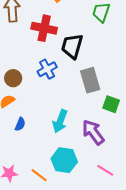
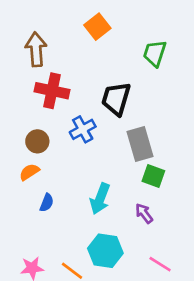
red cross: (44, 28) -> (52, 91), moved
green square: (111, 104) -> (153, 176), moved
purple arrow: (93, 132) -> (144, 213), size x0.6

